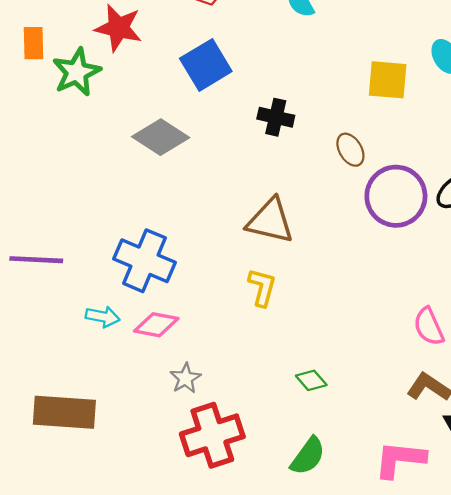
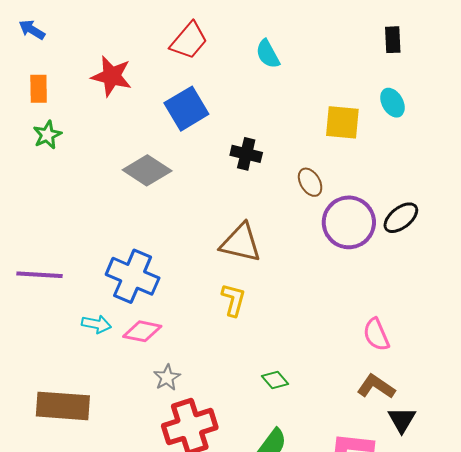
green star: (77, 72) -> (47, 135), moved, size x0.7

